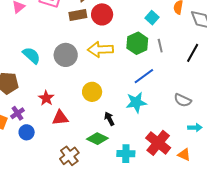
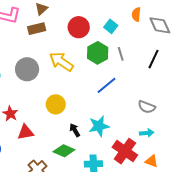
red circle: (102, 14) -> (79, 27), moved
yellow arrow: (100, 49) -> (61, 62), turned 40
cyan star: (136, 102) -> (99, 126), moved
cyan arrow: (195, 128) -> (147, 133), moved

